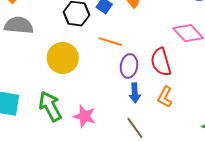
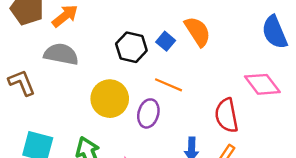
purple ellipse: (129, 66) -> (148, 113), moved

